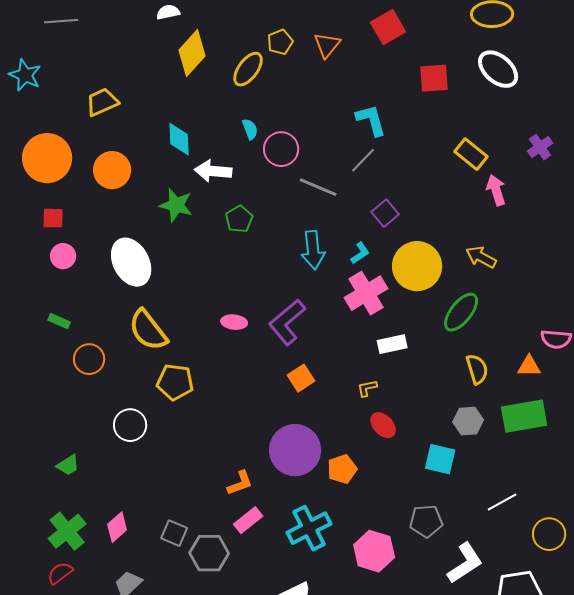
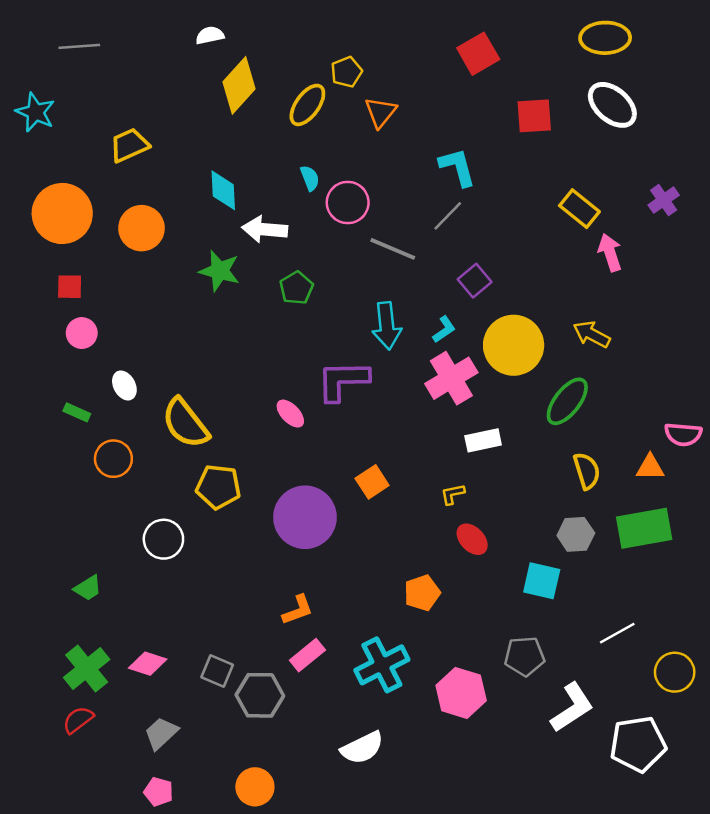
orange triangle: (327, 45) -> (381, 112), moved
white ellipse: (131, 262) -> (124, 385), moved, size x0.5
pink ellipse: (234, 322) -> (290, 414), turned 40
purple L-shape: (287, 322) -> (343, 381), moved, turned 39
purple circle: (295, 450) -> (305, 517), moved
pink diamond: (117, 527) -> (148, 664), turned 60

